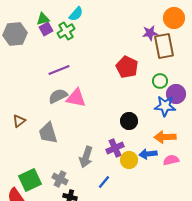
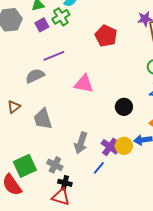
purple square: (46, 29) -> (42, 25), moved
red pentagon: (127, 67) -> (106, 36), moved
gray semicircle: (58, 96) -> (35, 76), moved
pink triangle: (76, 98) -> (84, 84), moved
purple cross: (115, 148) -> (110, 147), moved, turned -30

